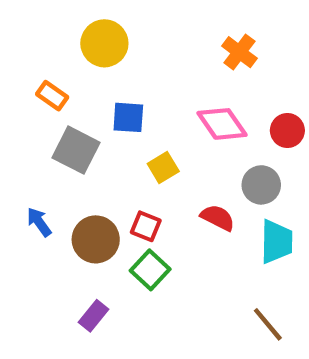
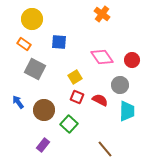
yellow circle: (104, 43) -> (32, 19), moved
orange cross: (239, 52) -> (102, 14), moved
blue square: (128, 117) -> (59, 42), moved
red square: (146, 226) -> (77, 97), moved
brown line: (268, 324) -> (105, 149), moved

